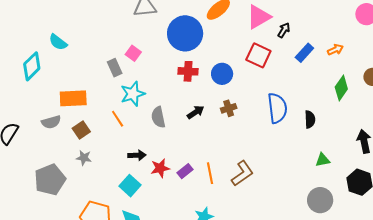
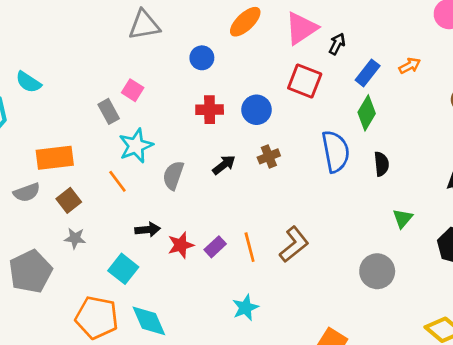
blue circle: (185, 33) -> (202, 58), size x0.5
green diamond: (341, 88) -> (367, 113), moved
gray semicircle: (158, 117) -> (173, 175), turned 35
green triangle: (323, 160) -> (403, 218), turned -35
cyan square: (130, 186) -> (123, 269), moved
gray circle: (320, 200) -> (377, 271), moved

